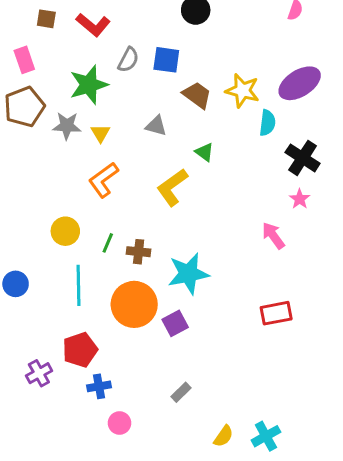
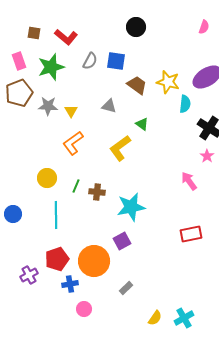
green star: (89, 85) -> (51, 67), moved
orange circle: (134, 304) -> (94, 261), moved

